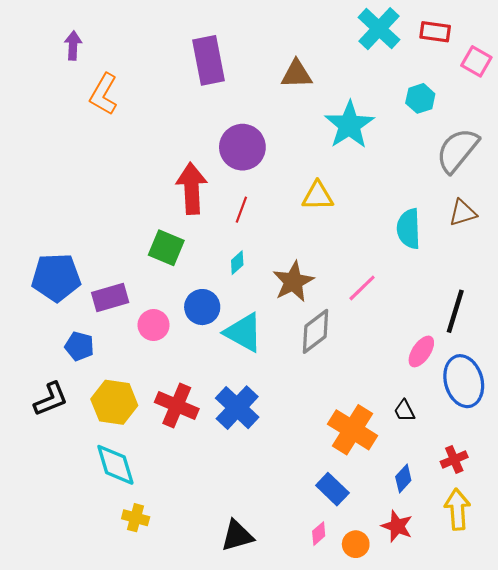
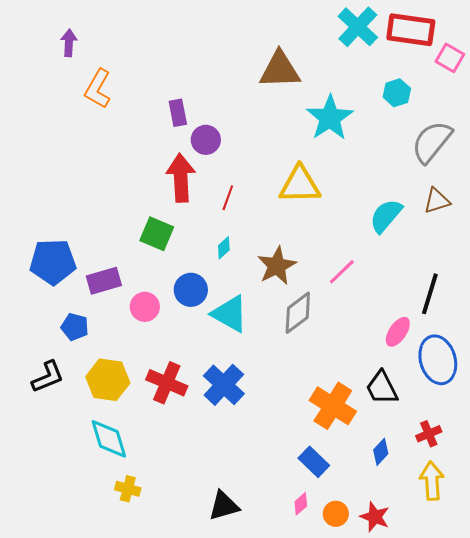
red rectangle: (435, 32) -> (411, 30), size x1.6
purple rectangle: (209, 60) -> (178, 113), moved, size x0.6
brown triangle: (296, 74) -> (280, 70), size x1.4
purple circle: (242, 147) -> (206, 140), moved, size x0.7
yellow triangle: (318, 196) -> (300, 185), size x1.4
cyan semicircle: (409, 229) -> (386, 216), turned 42
black trapezoid: (404, 411) -> (382, 388), size x1.6
red star: (397, 526) -> (375, 517), moved

